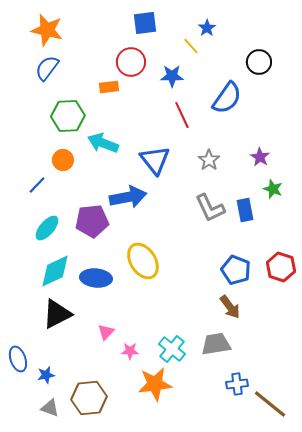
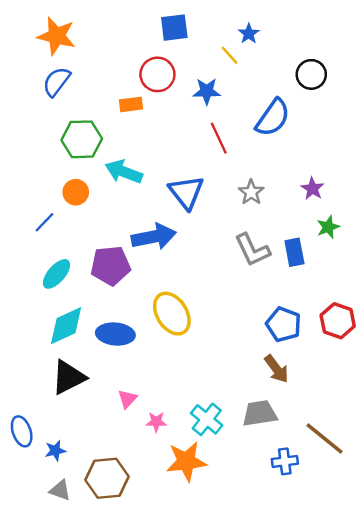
green star: (273, 189) -> (328, 227), turned 30
brown line: (270, 404) -> (324, 439), moved

